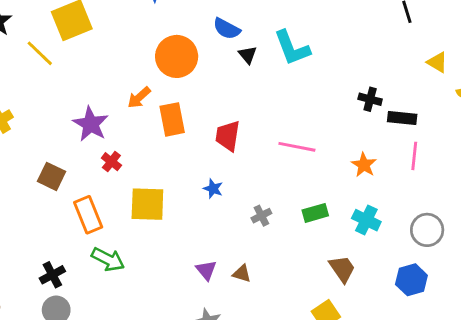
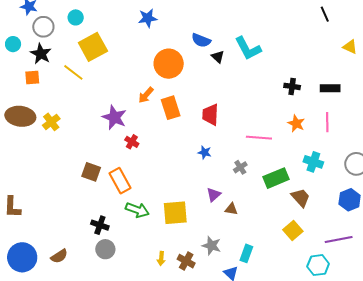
black cross: (370, 99) -> (292, 86), moved
pink line: (297, 147) -> (259, 138), moved
pink line: (414, 156) -> (327, 122), moved
orange star: (364, 165) -> (296, 124), moved
brown square: (52, 176) -> (91, 172), moved
yellow square: (147, 204) -> (175, 213), moved
green rectangle: (315, 213) -> (276, 178), moved, size x1.4
purple triangle: (206, 270) -> (214, 195), moved, turned 35
black cross: (52, 275) -> (100, 225), turned -36

